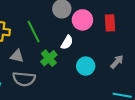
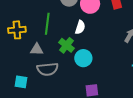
green line: (34, 32) -> (47, 24), turned 45
cyan circle: (86, 66) -> (83, 58), moved

